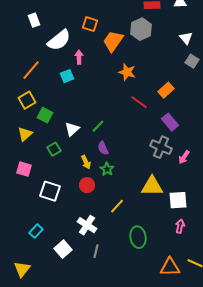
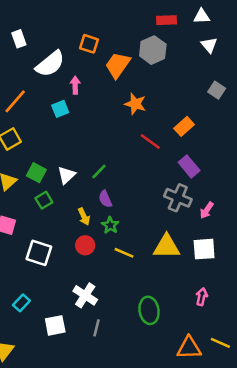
white triangle: (186, 38) -> (209, 45), moved
green square: (45, 115) -> (36, 173), moved
white square: (178, 200) -> (204, 249), moved
yellow line: (117, 206) -> (124, 253), moved, turned 70
white square: (63, 249) -> (55, 325), turned 30

